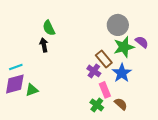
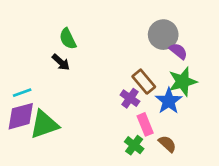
purple semicircle: (142, 42) -> (178, 51), moved
black arrow: (44, 45) -> (61, 62), turned 144
green star: (124, 47) -> (183, 82), moved
green triangle: (32, 90) -> (44, 124), size x1.6

